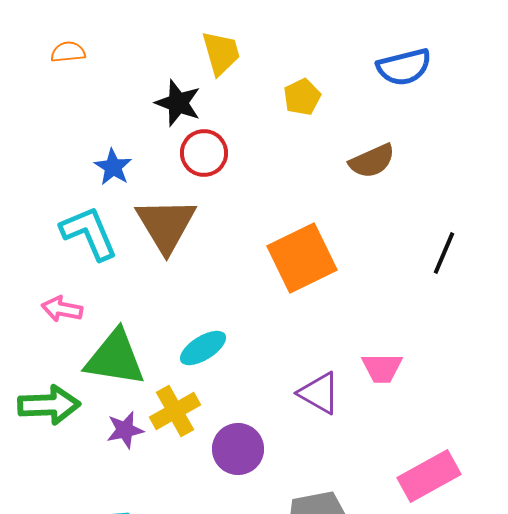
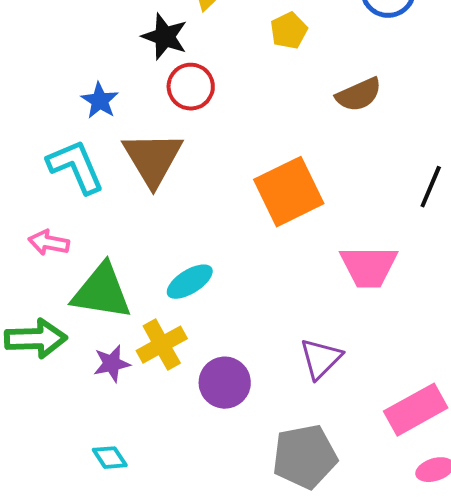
pink trapezoid: (382, 368) -> (369, 267), moved, size x1.4
purple triangle: (319, 393) -> (321, 359), moved, turned 45

